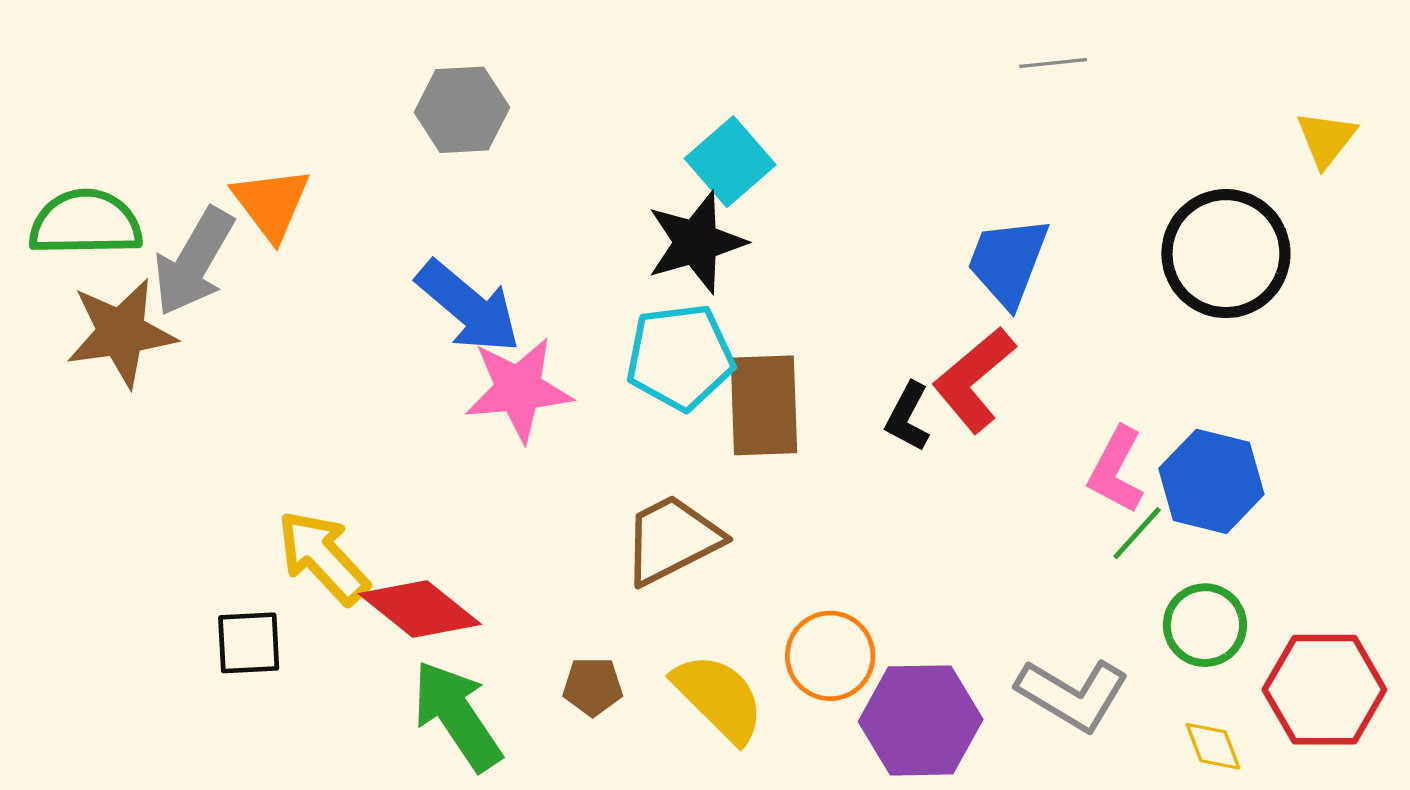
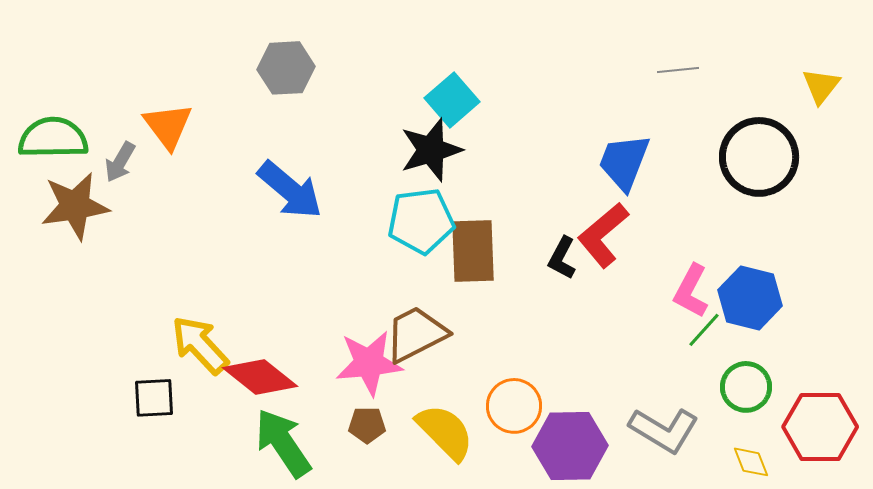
gray line: (1053, 63) -> (678, 70), moved
gray arrow: (194, 262) -> (120, 162), size x0.6
pink star: (518, 389) -> (369, 363), moved

